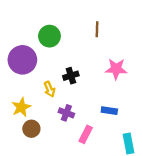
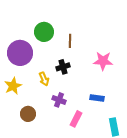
brown line: (97, 29) -> (70, 41), moved
yellow star: (21, 107) -> (13, 86), moved

